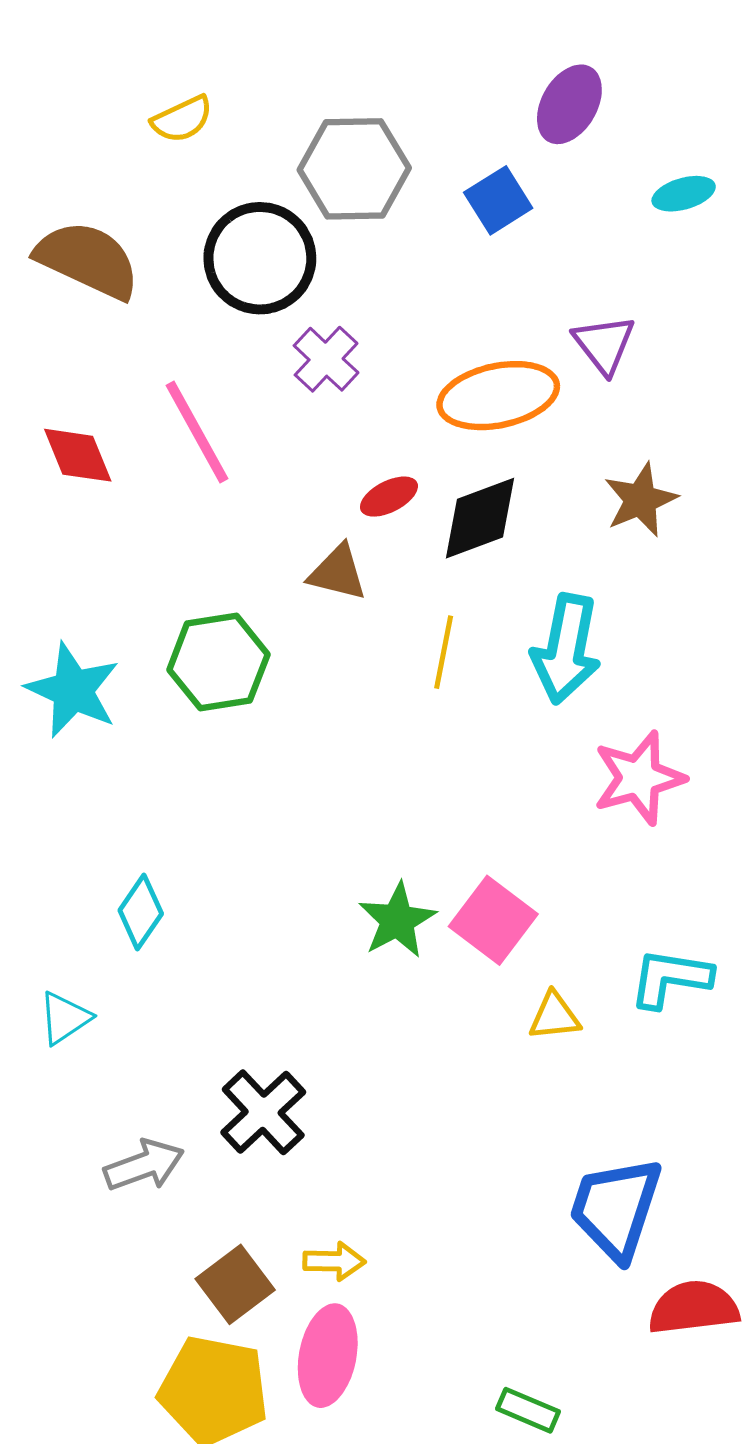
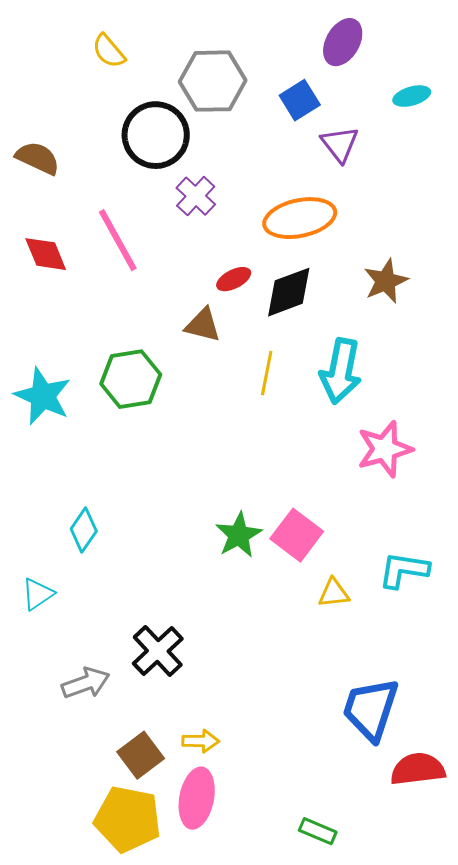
yellow semicircle: (182, 119) -> (109, 51), turned 75
brown semicircle: (88, 260) -> (38, 158), moved, size x0.7
purple triangle: (604, 344) -> (340, 144), moved

